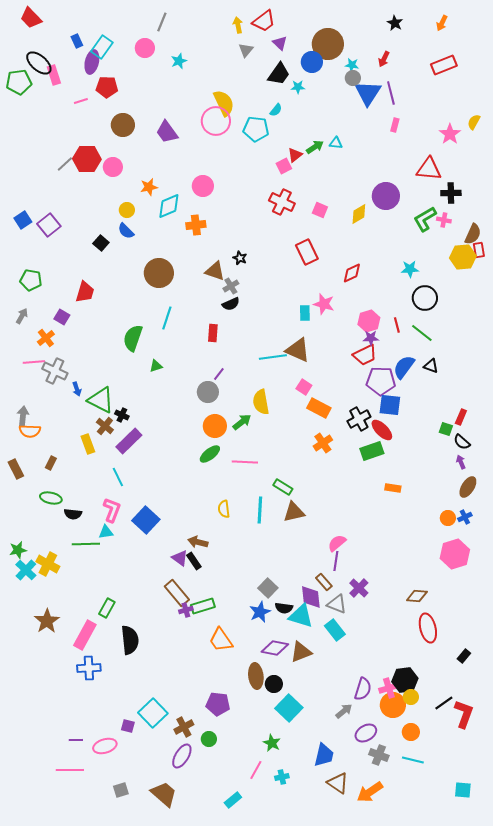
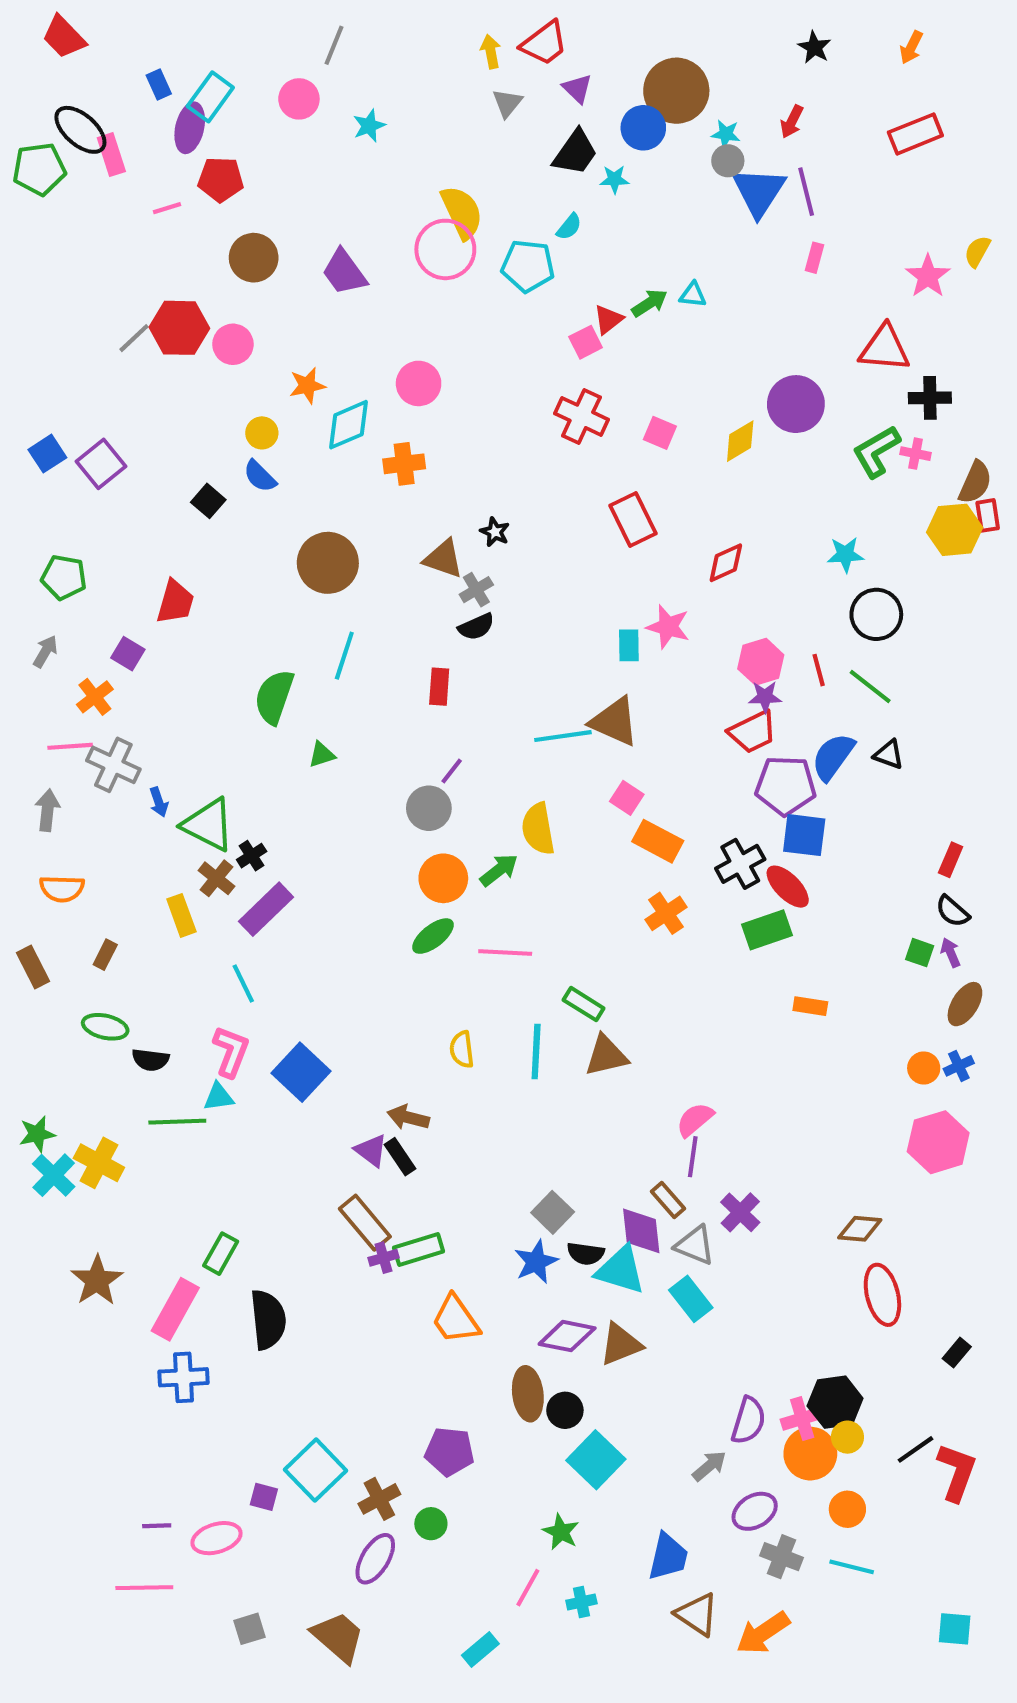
black cross: (122, 415) -> (252, 856), turned 32
gray arrow: (23, 416) -> (47, 810), moved
green square: (446, 429) -> (920, 953), moved

